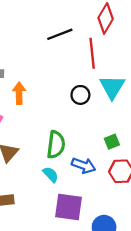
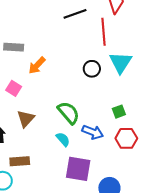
orange arrow: (19, 93) -> (37, 65), turned -138
green semicircle: (56, 145) -> (69, 113), turned -50

